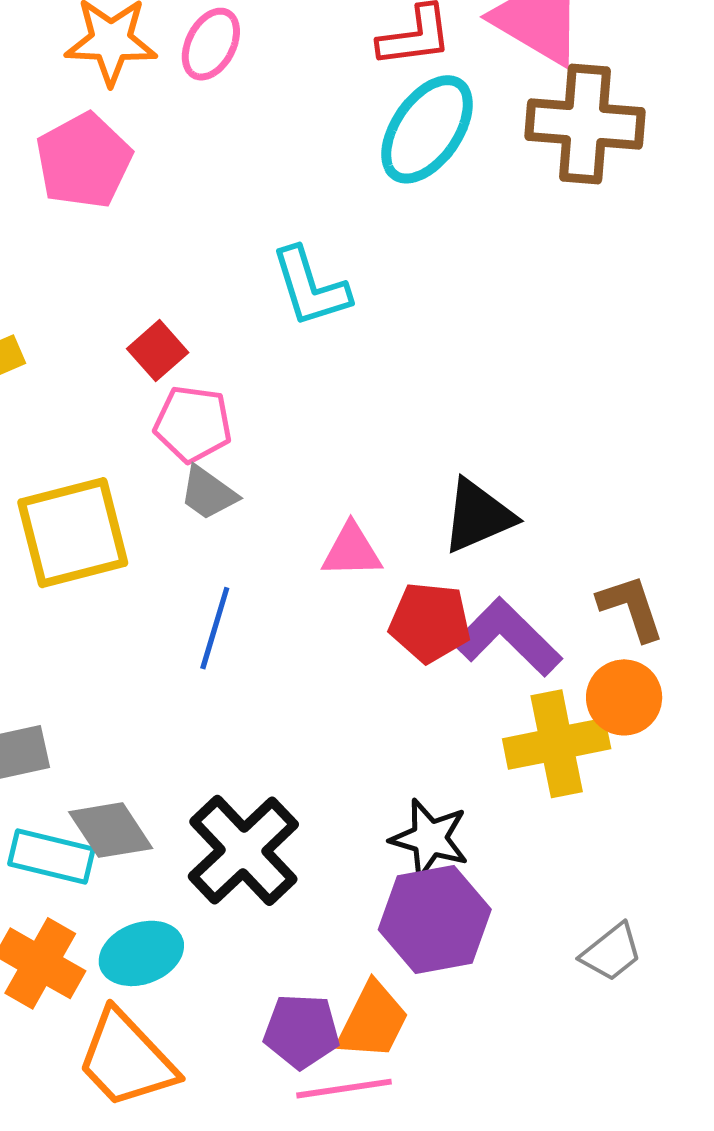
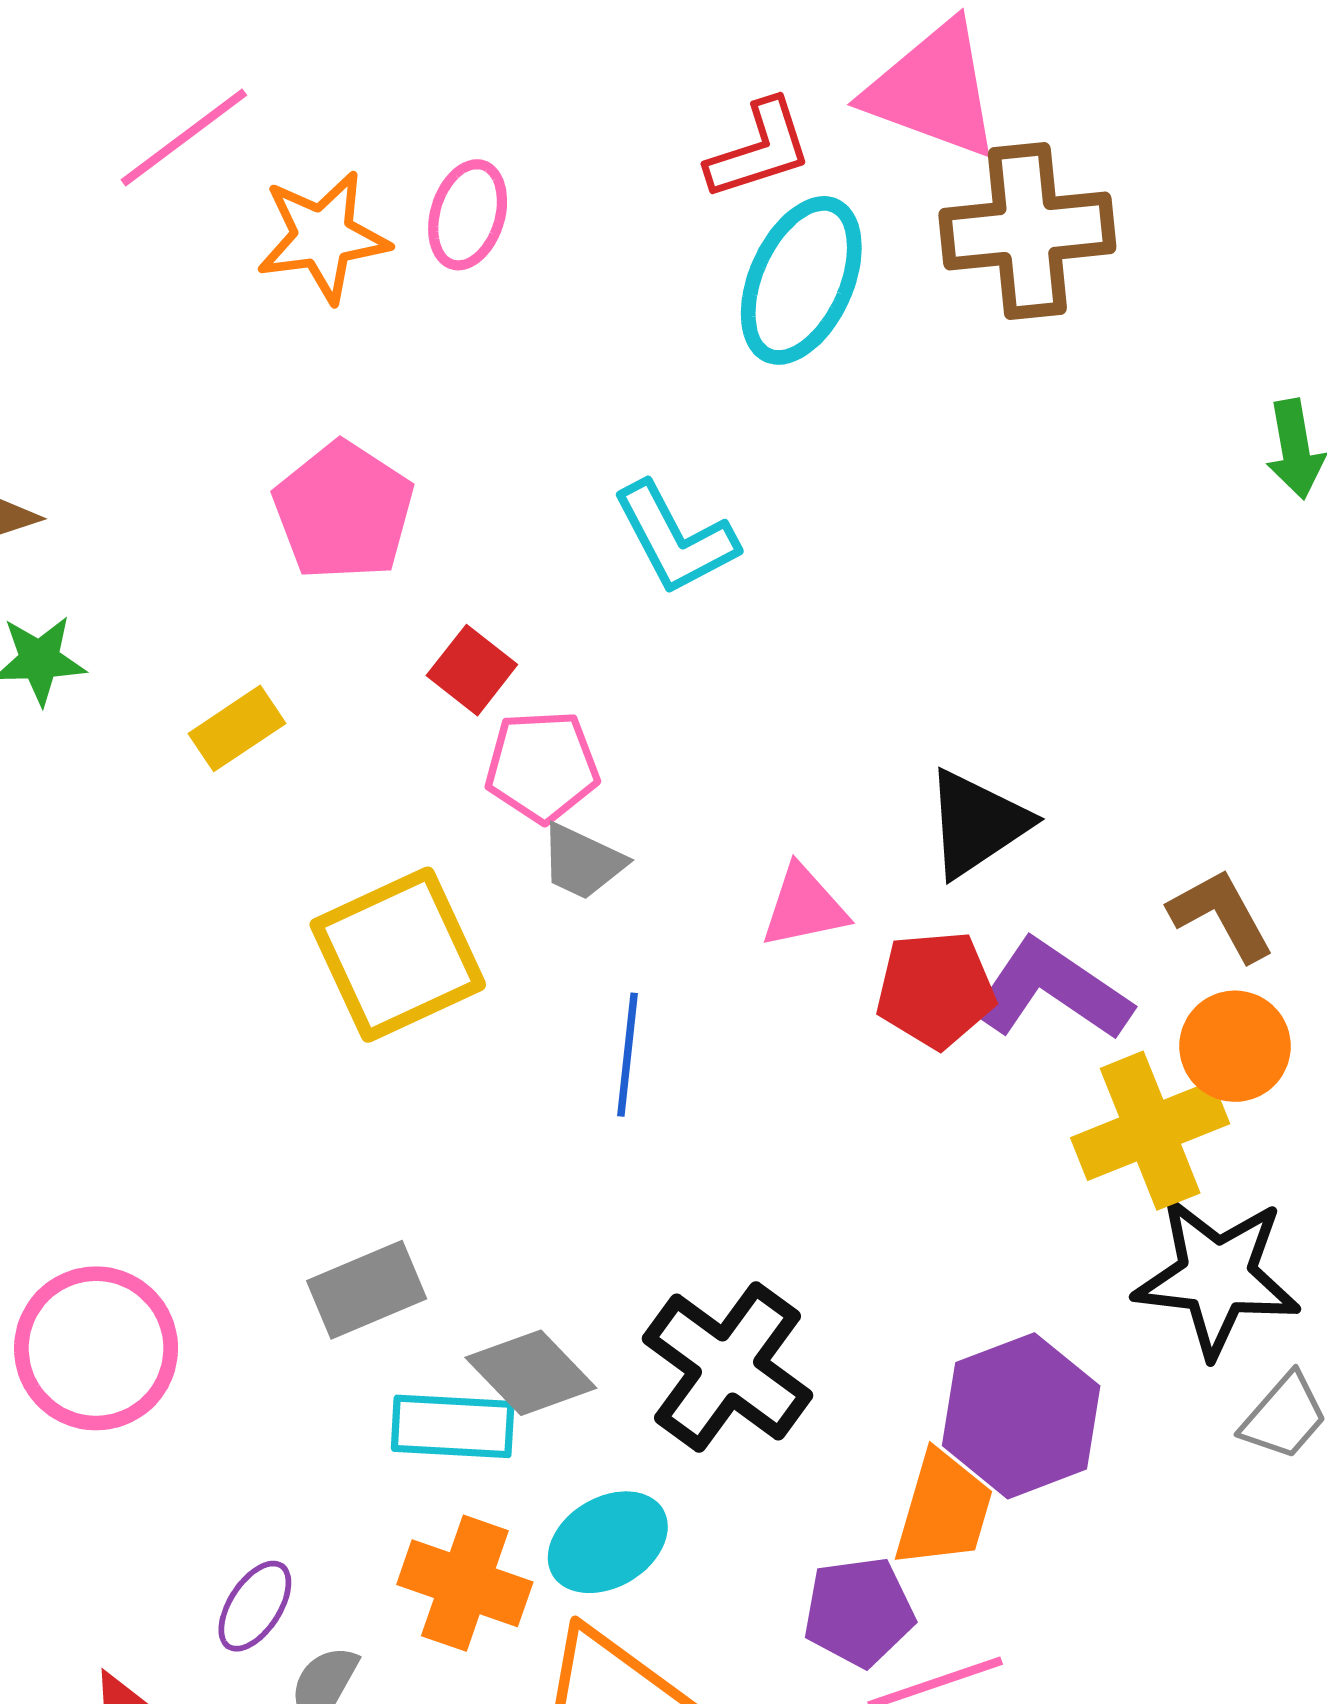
pink pentagon: (84, 161) -> (343, 511), moved
black star: (430, 838) -> (1217, 1277), moved, size x1.4
orange trapezoid: (373, 1021) -> (944, 1509), moved

